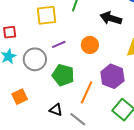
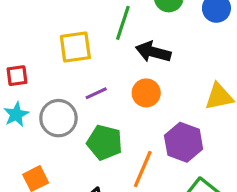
black arrow: (111, 18) -> (153, 52), moved

